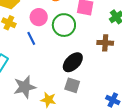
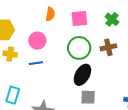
green circle: (64, 25) -> (79, 48), moved
blue line: (31, 38) -> (36, 63), turned -56

